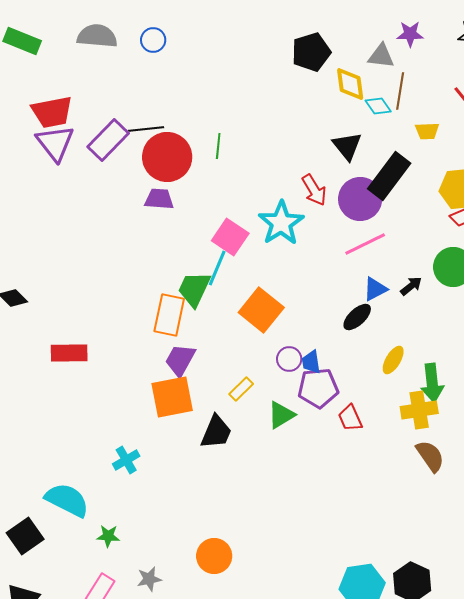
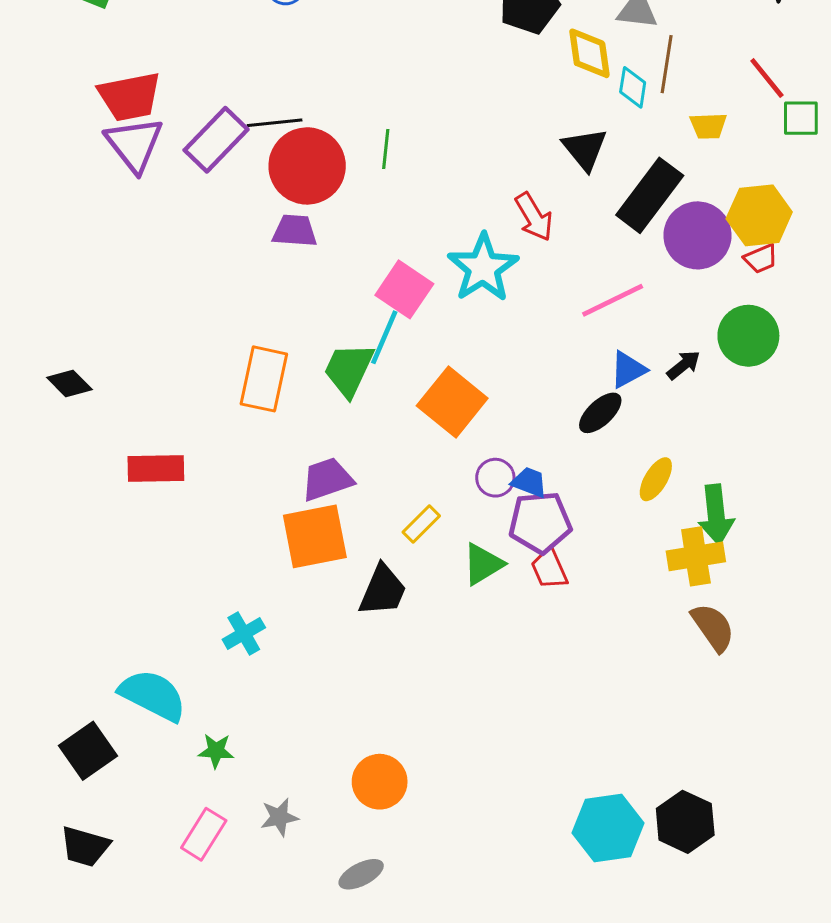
cyan diamond: (378, 106) -> (633, 87), turned 44
purple circle: (360, 199) -> (697, 235), moved
orange rectangle: (169, 315) -> (264, 379), moved
purple trapezoid: (180, 360) -> (327, 479), turned 42
blue trapezoid: (311, 362) -> (529, 482), turned 120
red trapezoid: (350, 418) -> (549, 569), moved

